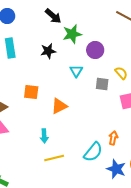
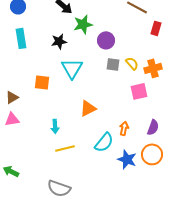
cyan triangle: (76, 71) -> (72, 68), moved, size x1.6
gray square: (102, 84) -> (113, 64), moved
orange triangle: (59, 106) -> (88, 108), moved

